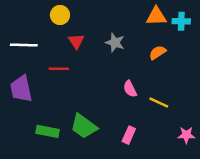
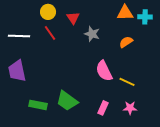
red triangle: (76, 41) -> (73, 18), moved
red line: (59, 69) -> (50, 33), moved, turned 56
pink semicircle: (130, 89) -> (104, 71), size x1.5
pink star: (186, 135) -> (130, 108), moved

